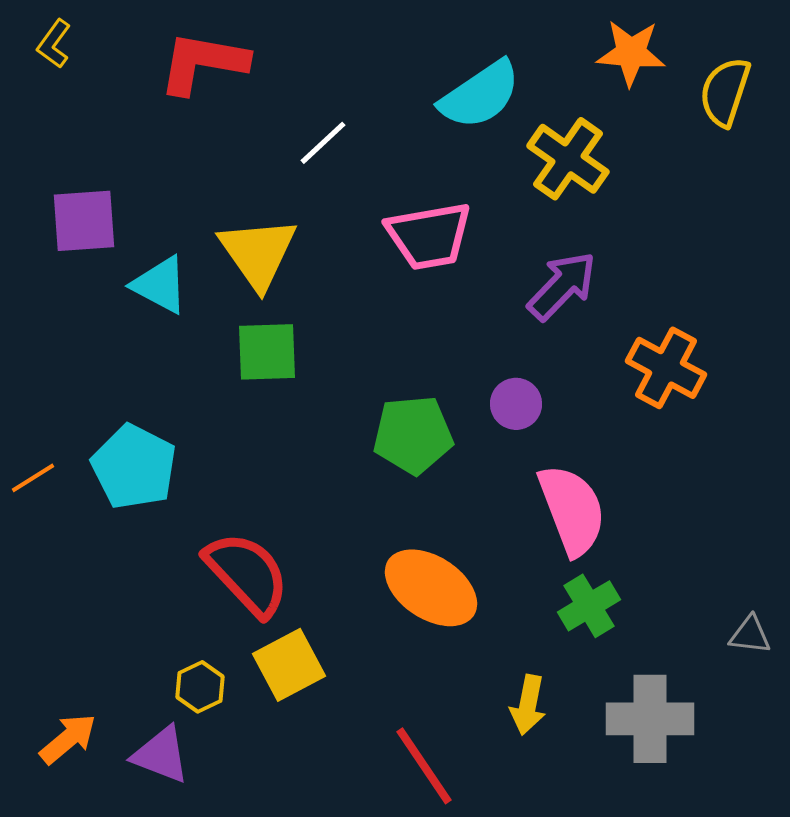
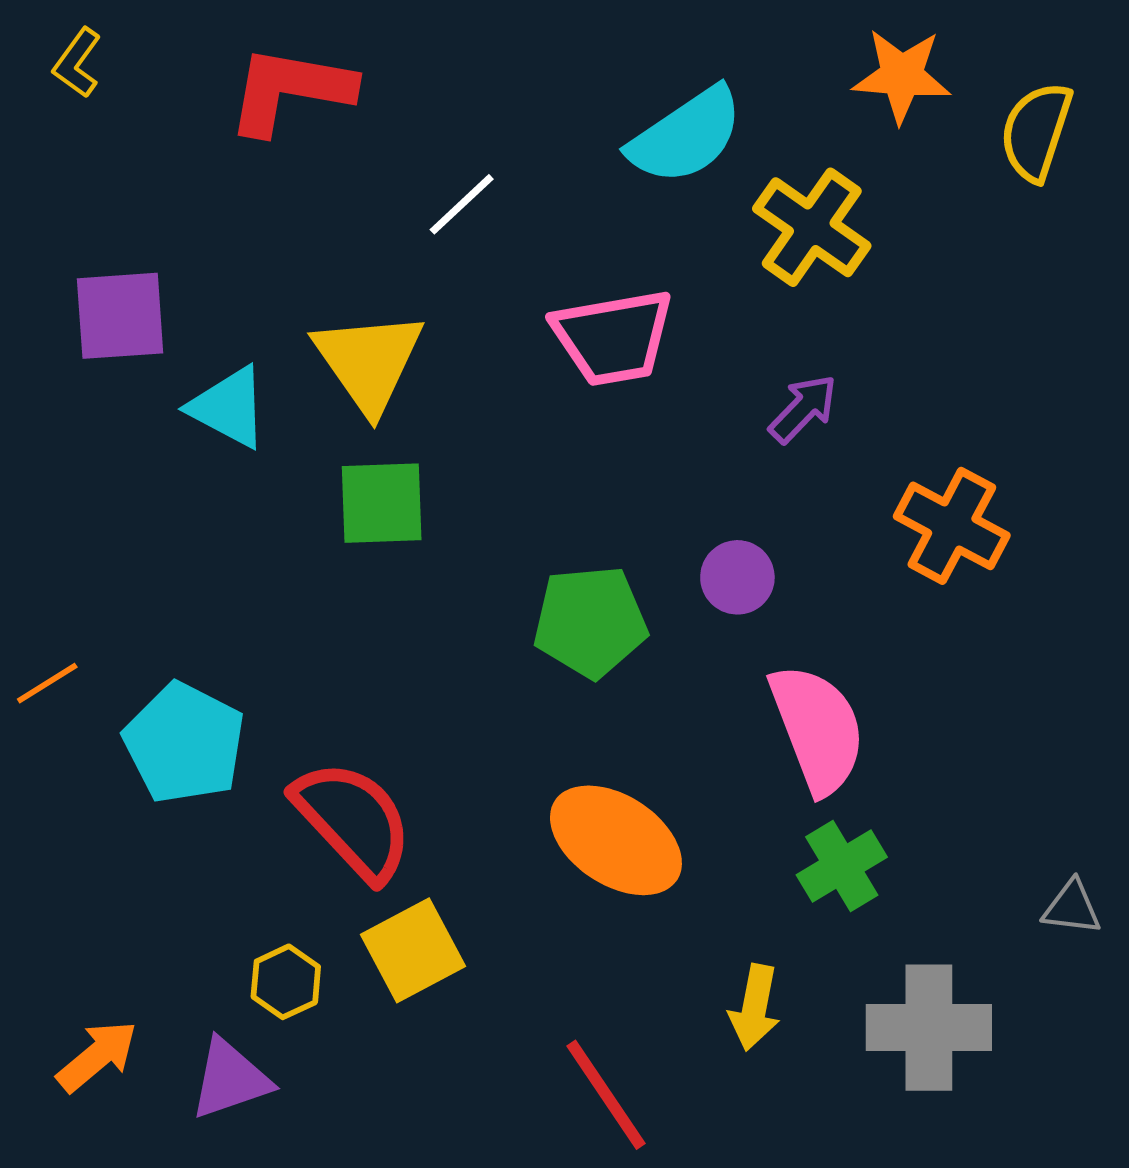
purple arrow: (562, 286) -> (803, 409), size x0.7
cyan pentagon: (134, 467) -> (184, 743), moved
purple triangle: (161, 755) -> (230, 1079), turned -40

